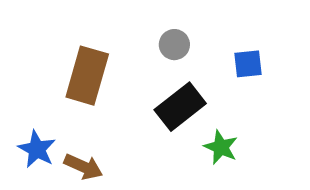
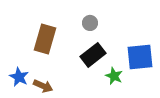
blue square: (248, 64) -> (140, 57), moved, size x1.8

